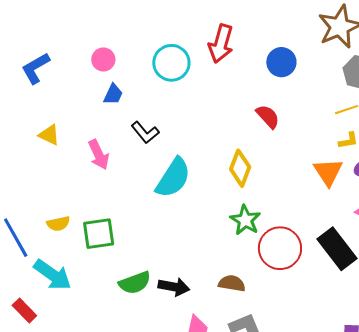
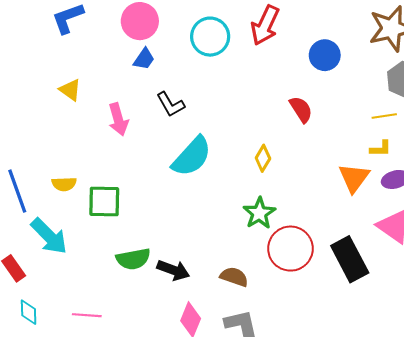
pink circle: (103, 59) -> (140, 21), size x1.5
yellow diamond: (240, 168) -> (263, 158), size x0.7

